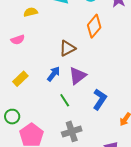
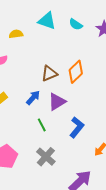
orange diamond: (94, 26) -> (76, 72), moved
gray cross: (72, 131) -> (46, 157), turned -36

